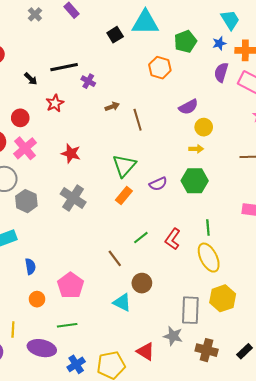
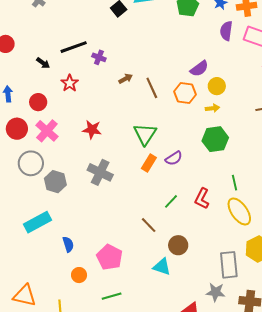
orange hexagon: (160, 68) -> (185, 93), moved
purple semicircle: (158, 184) -> (174, 158), moved

